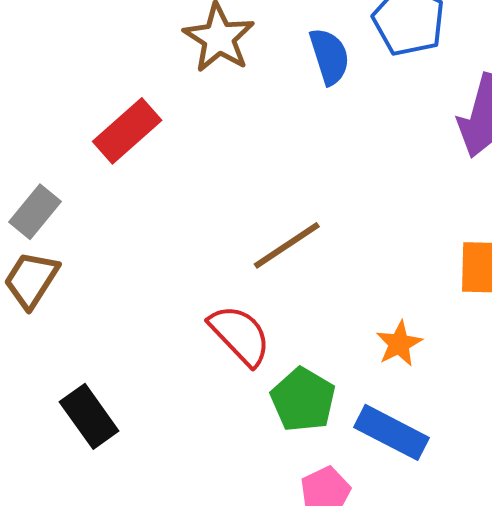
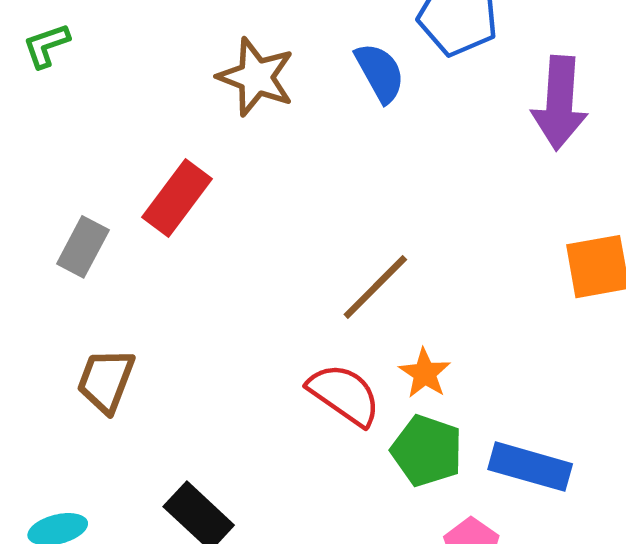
gray rectangle: (35, 212) -> (83, 247), moved
orange star: (399, 344) -> (425, 373), moved

